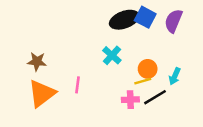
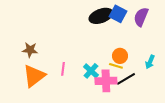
cyan cross: (112, 55) -> (91, 71), moved
cyan arrow: (175, 76) -> (150, 62), moved
yellow line: (143, 81) -> (116, 66), turned 32
pink cross: (130, 100) -> (106, 81), size x1.5

